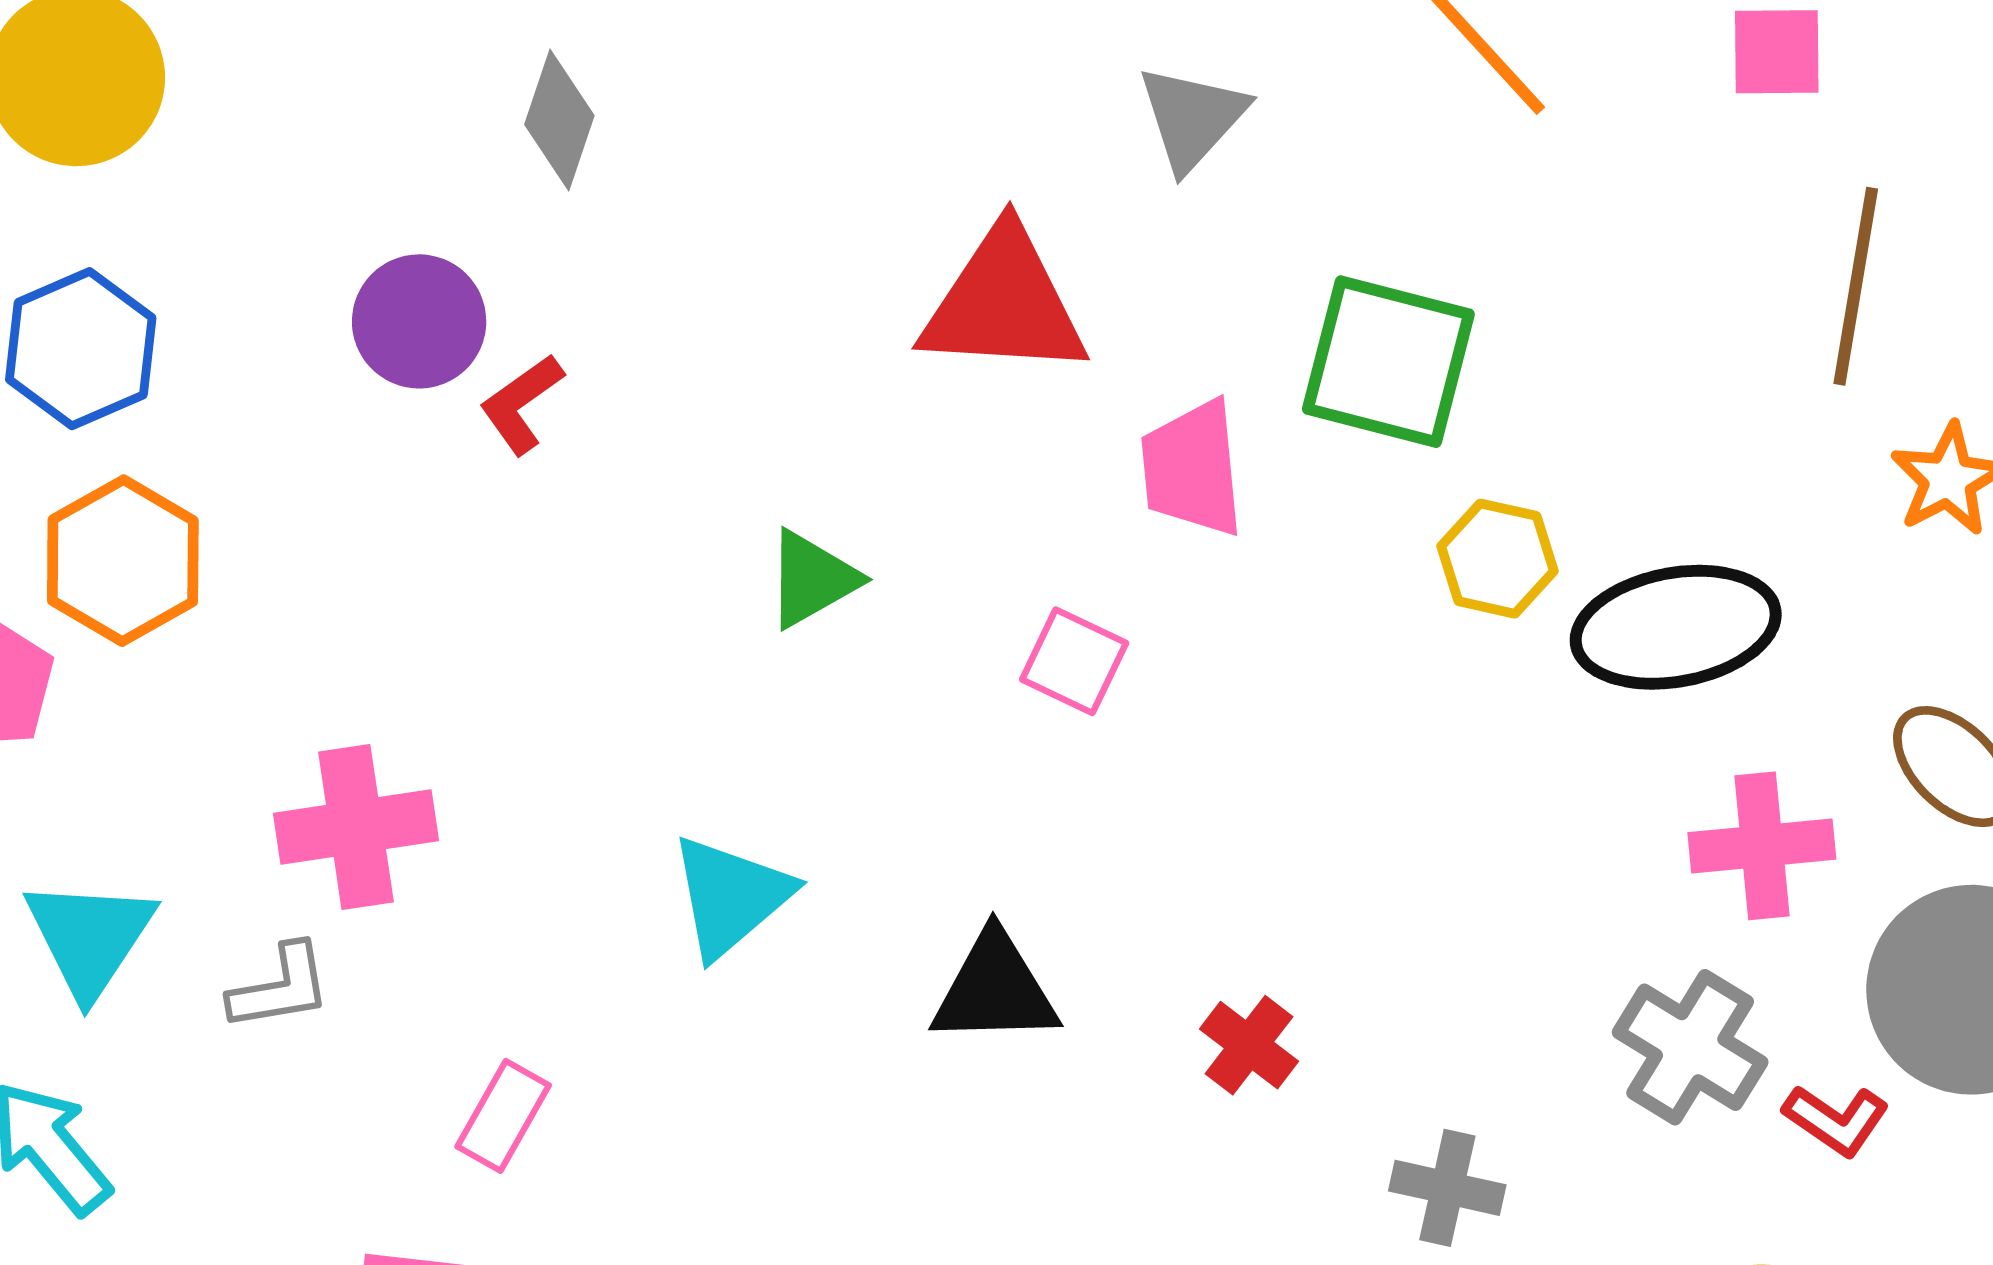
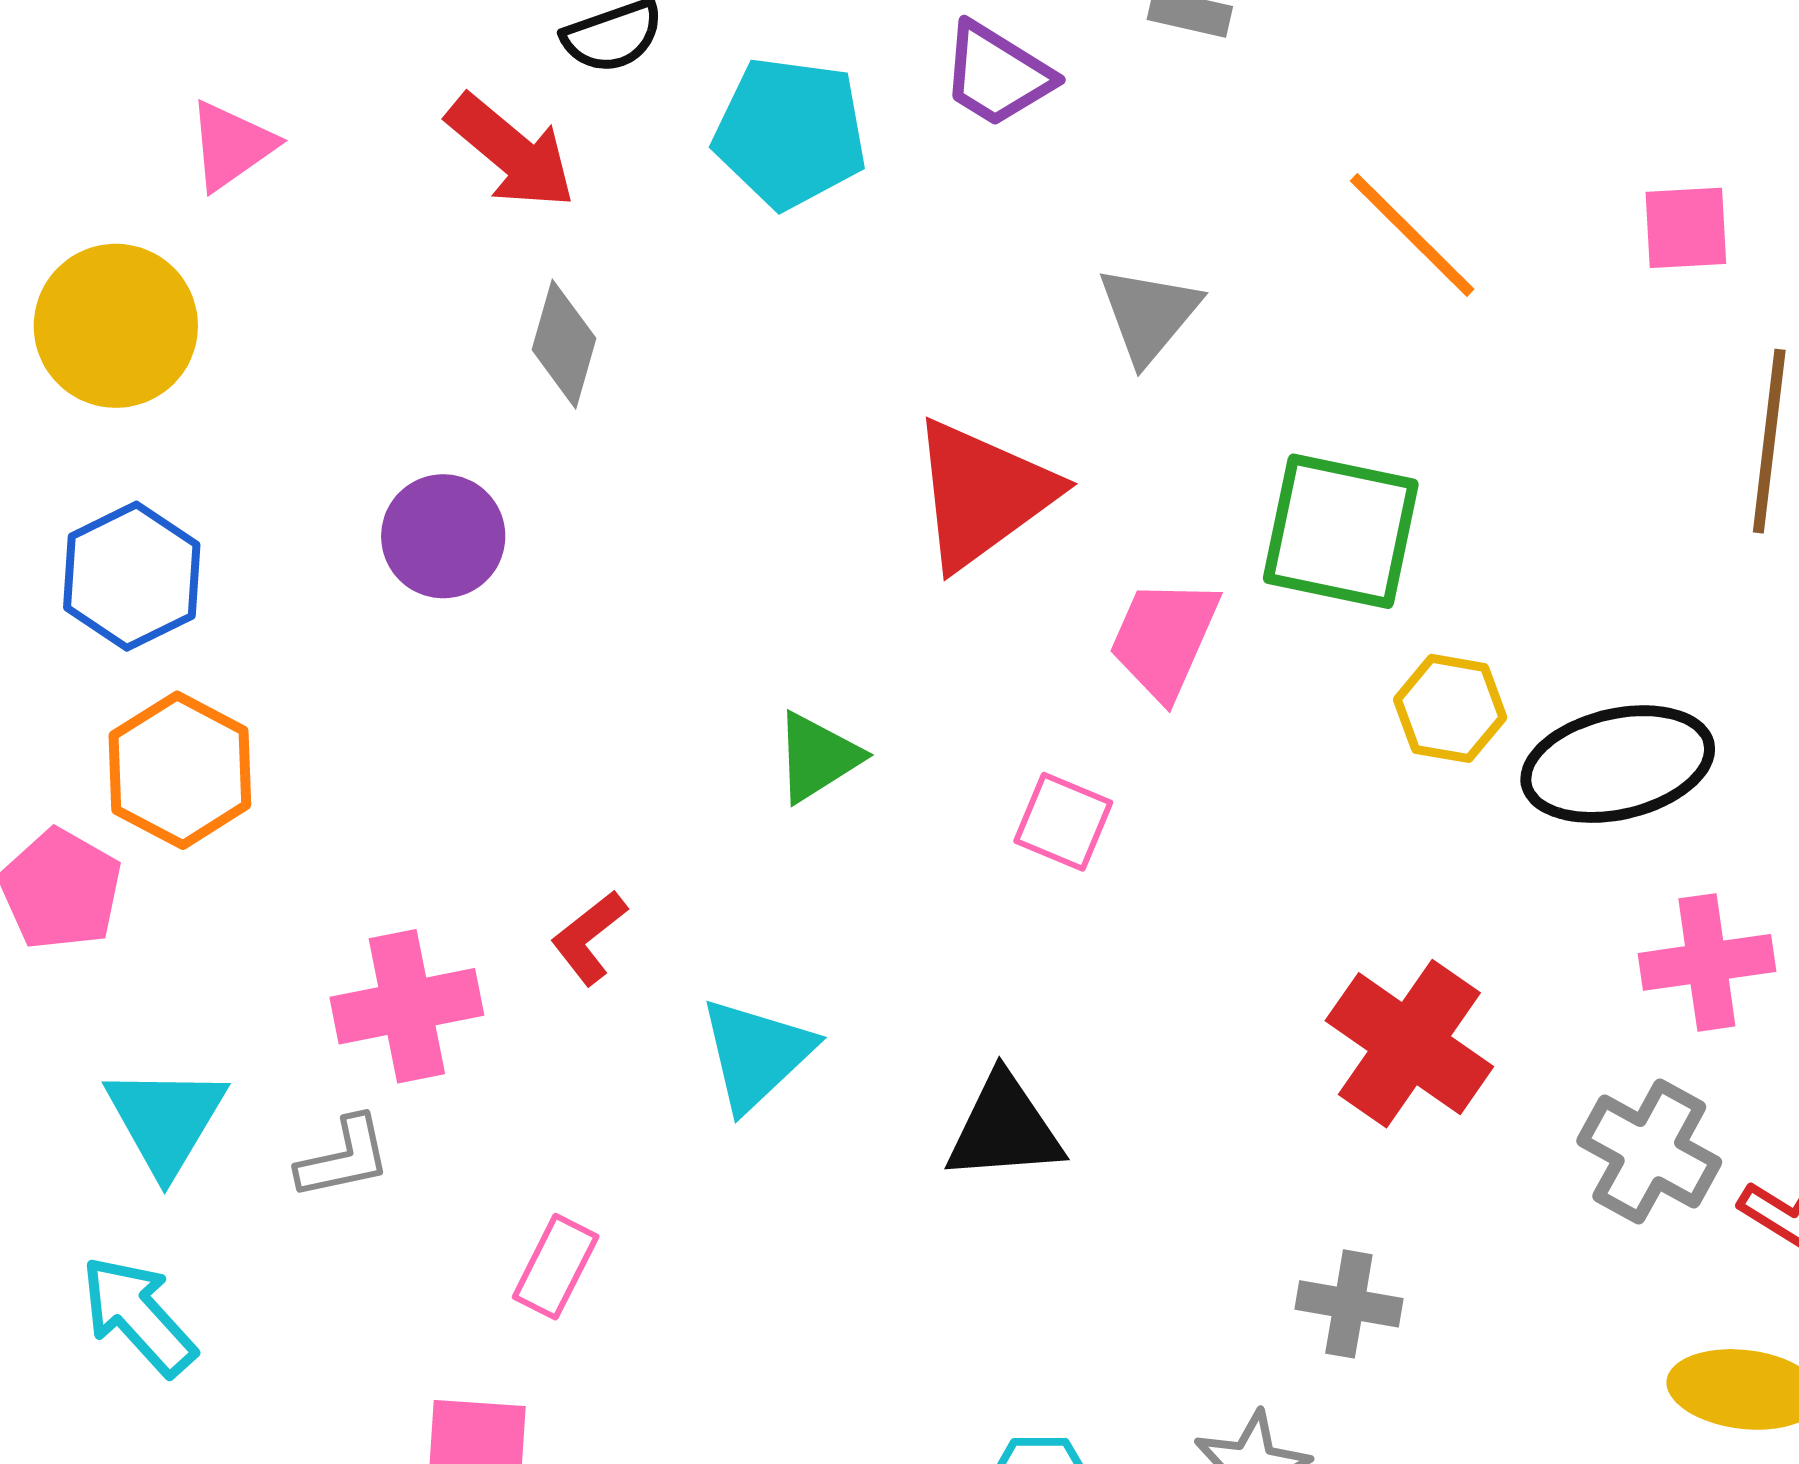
red triangle: (1004, 303) -> (983, 494), turned -37
red L-shape: (522, 404) -> (589, 938), moved
pink trapezoid: (1192, 469) -> (1164, 638), turned 32
red cross: (1249, 1045) -> (1409, 1044), moved, size x1.8
gray cross: (1447, 1188) -> (1349, 1304), moved

